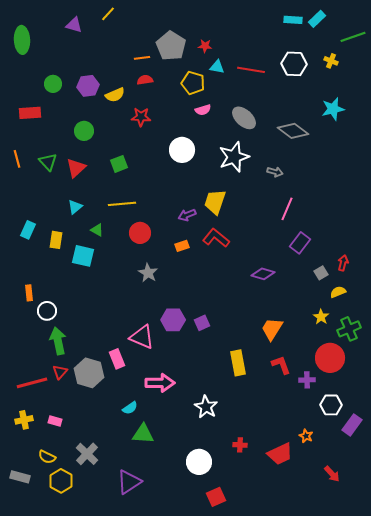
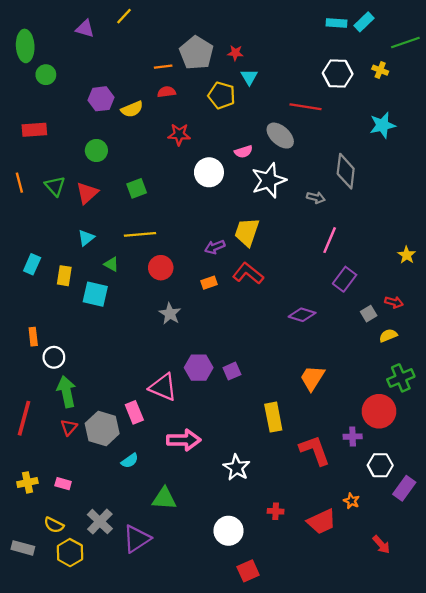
cyan triangle: (217, 67) -> (249, 77), turned 49
red line: (251, 70) -> (305, 107), moved
green circle: (53, 84) -> (46, 75), moved
pink semicircle: (203, 110) -> (243, 152), moved
red star: (141, 117) -> (179, 134), moved
gray diamond: (293, 131) -> (346, 171), moved, turned 60
red arrow: (343, 263) -> (394, 302), turned 91
yellow star: (321, 317) -> (407, 255), moved
red L-shape: (281, 365) -> (315, 450), moved, size x1.4
red line: (32, 383) -> (24, 418), moved, turned -60
cyan semicircle: (130, 408) -> (130, 461), moved
purple triangle: (129, 482) -> (137, 539), moved

